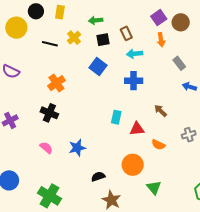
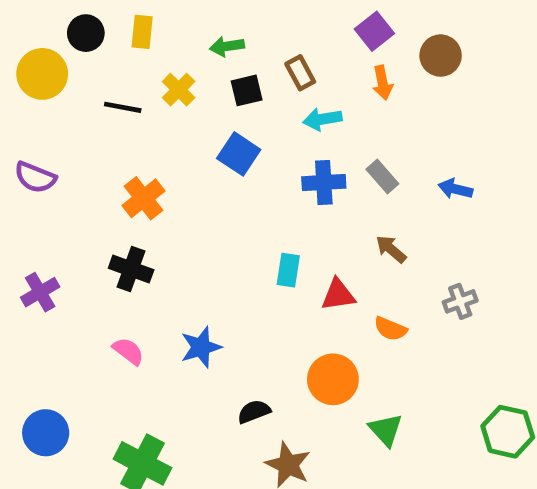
brown circle: (181, 22) -> (441, 56), moved
gray rectangle: (179, 63) -> (382, 176), moved

